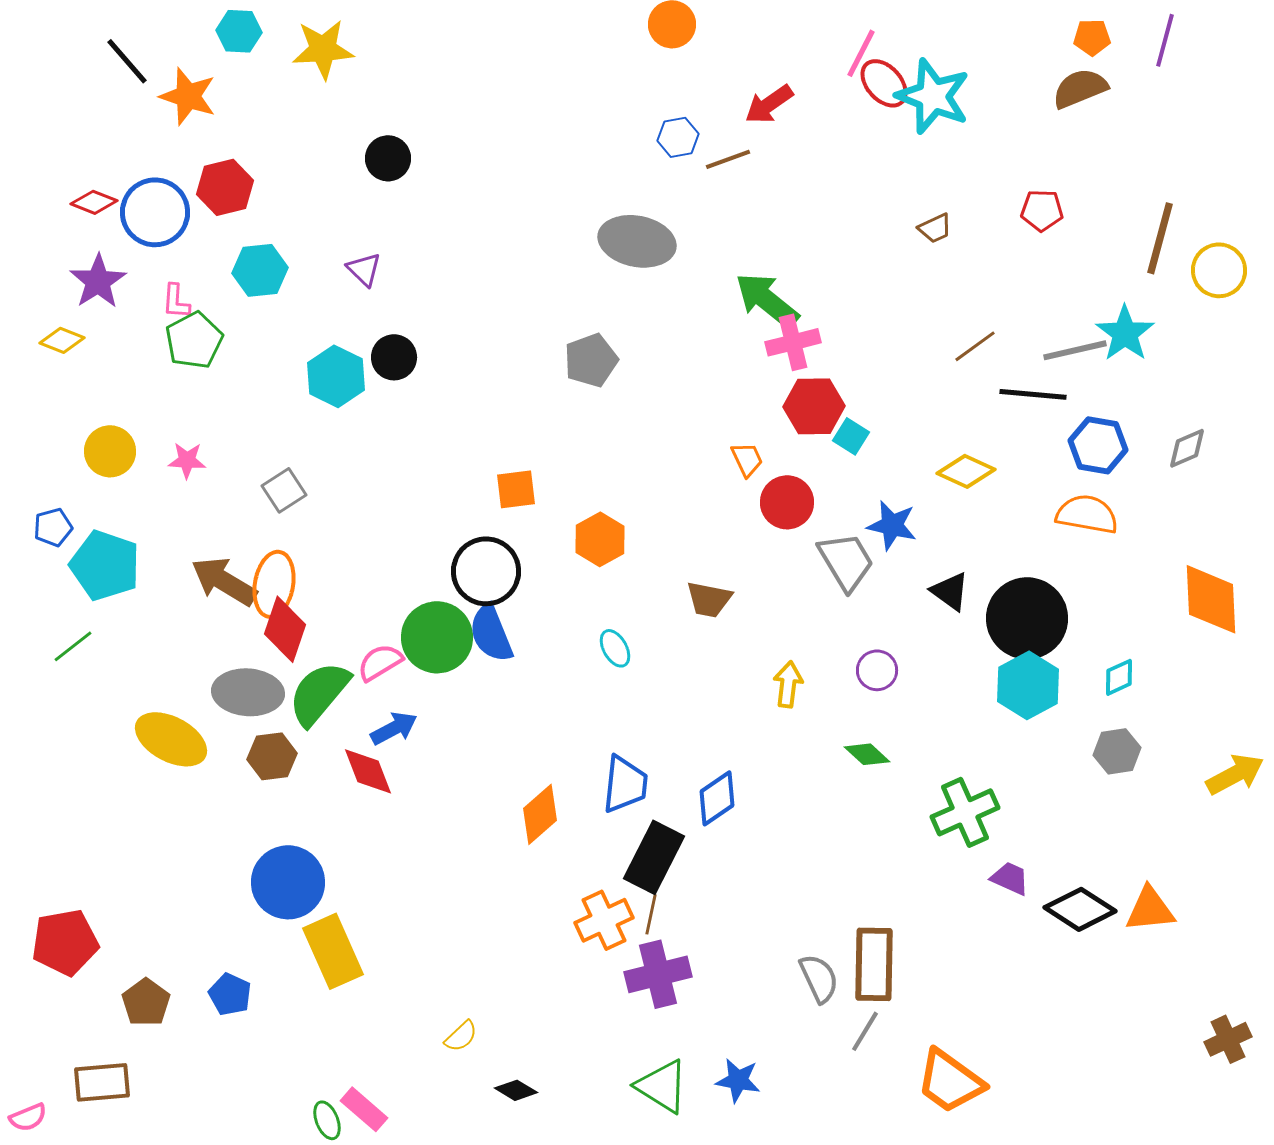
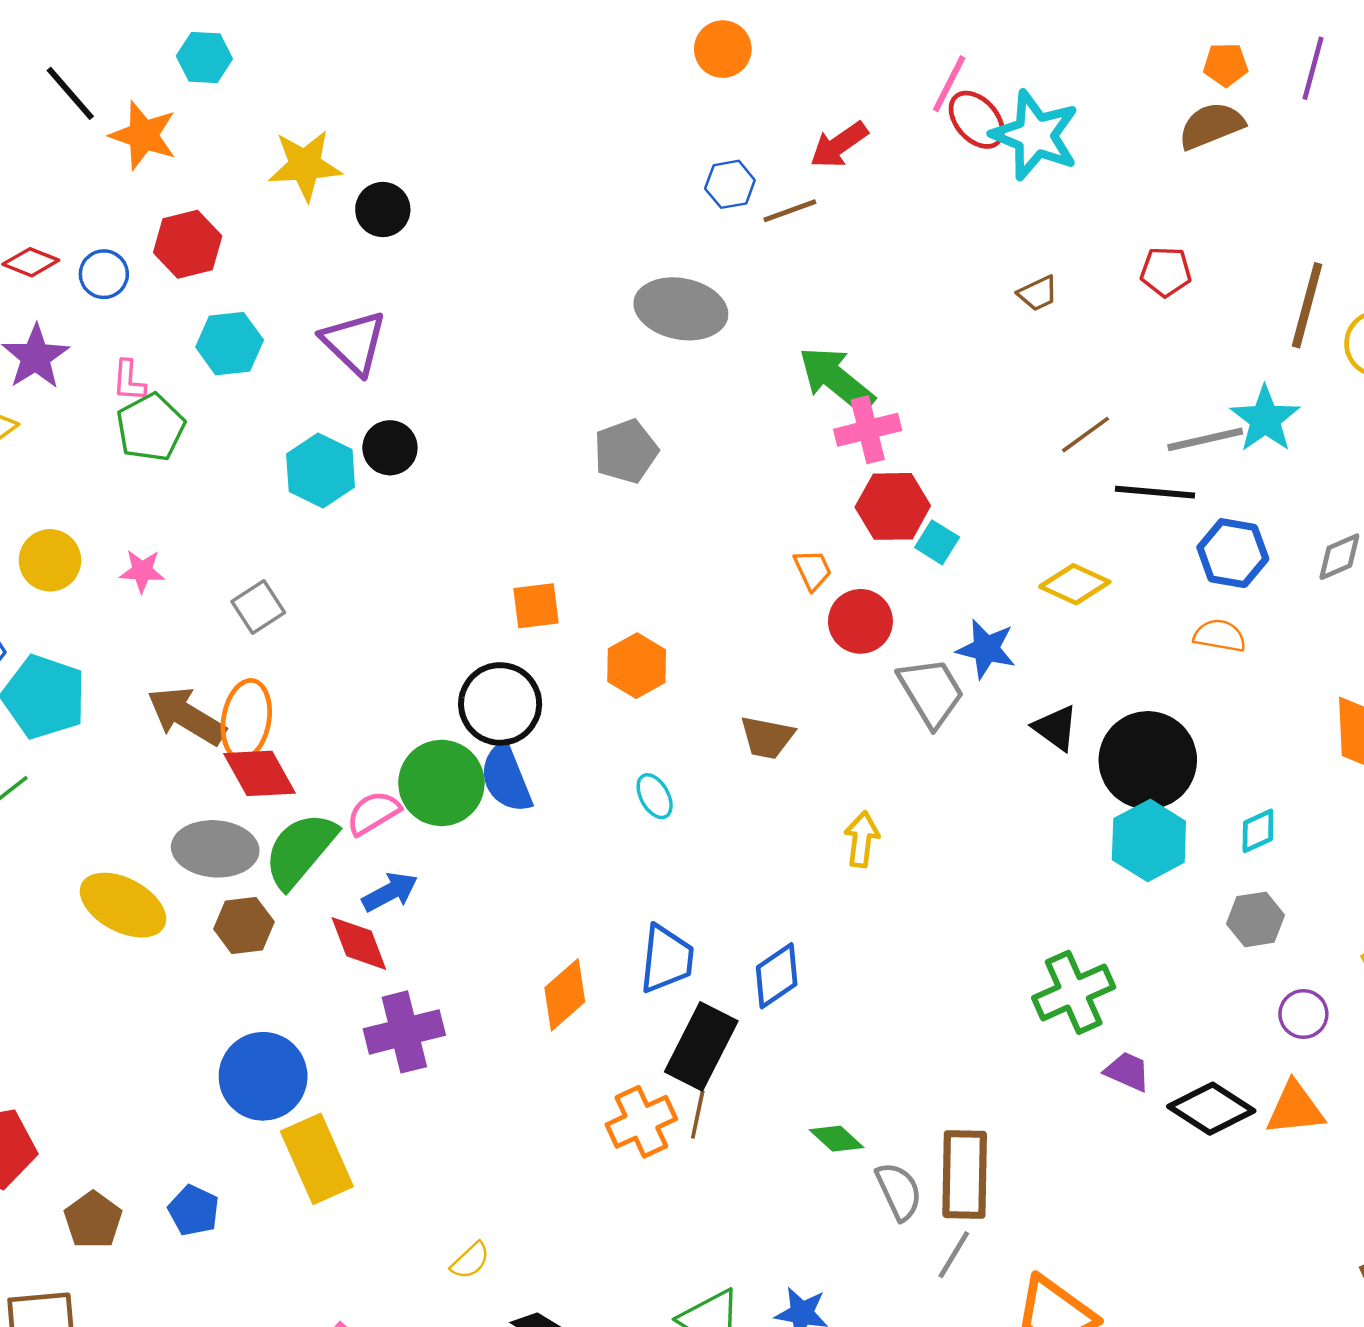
yellow star: (323, 49) -> (305, 165), moved
blue circle: (155, 212) -> (104, 274), size x0.6
purple triangle: (364, 269) -> (354, 342), size x1.6
orange semicircle: (1087, 514) -> (1220, 636), size x0.7
red diamond: (285, 629) -> (259, 773), turned -48
purple circle: (877, 670) -> (1303, 1014), moved
green diamond: (867, 754) -> (837, 1139), moved
purple cross: (658, 974) -> (404, 1032), moved

